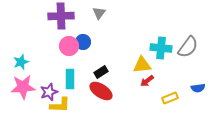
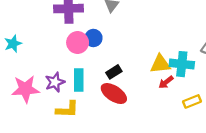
cyan cross: (161, 48) -> (182, 64), moved
cyan star: (21, 62) -> (13, 44), moved
purple star: (49, 92) -> (55, 82), moved

